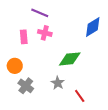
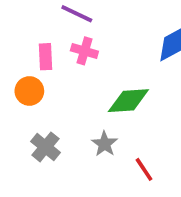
orange circle: (15, 66) -> (29, 91), moved

